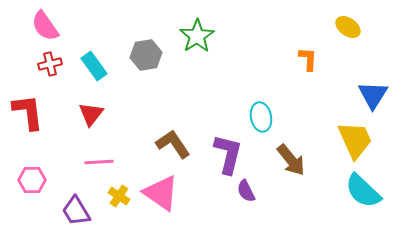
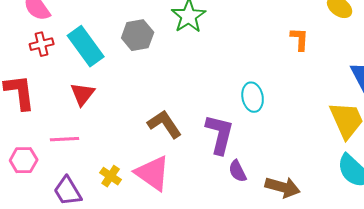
cyan rectangle: (94, 66) -> (86, 46), size x1.4
brown arrow: (291, 160) -> (283, 187), moved, turned -36
pink line: (99, 162) -> (65, 139), moved

